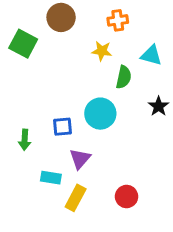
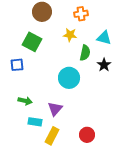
green square: (23, 44) -> (32, 42), moved
black star: (159, 106) -> (104, 65), moved
blue square: (62, 127) -> (17, 65), moved
green arrow: (25, 140) -> (25, 101), moved, turned -80

